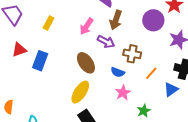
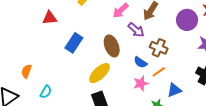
blue rectangle: (40, 61) -> (74, 43), moved
orange line: (151, 73) -> (159, 72), moved
blue triangle: (171, 89) -> (174, 90), moved

